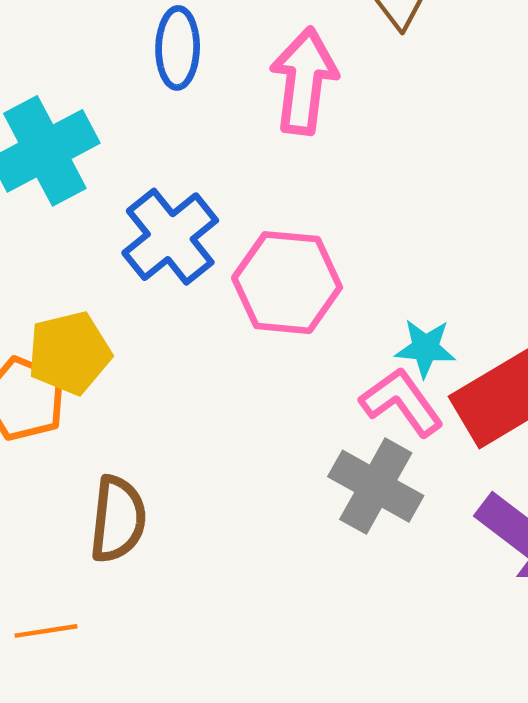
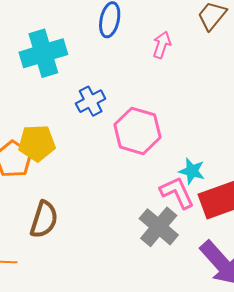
pink arrow: (304, 81) -> (162, 45), size x0.6
blue cross: (170, 237) -> (91, 101), size x0.7

